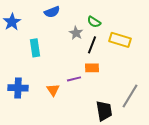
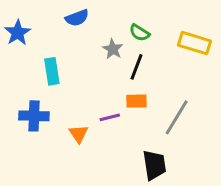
yellow rectangle: (120, 40) -> (194, 43), moved
blue cross: (18, 88) -> (34, 116), moved
gray line: (130, 96) -> (177, 117), moved

